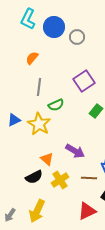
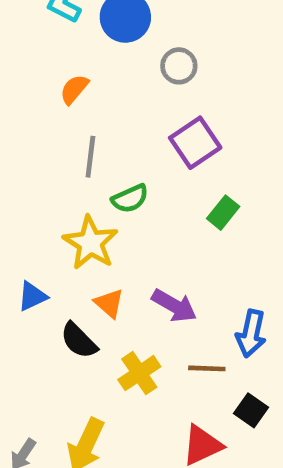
gray circle: (77, 37) -> (179, 66), moved
blue triangle: (14, 120) -> (32, 296), moved
orange triangle: (47, 159) -> (109, 303), moved
black semicircle: (34, 177) -> (79, 341), moved, turned 72

